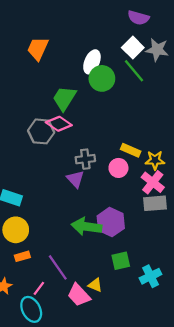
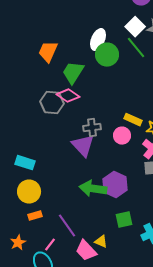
orange trapezoid: (38, 49) -> (48, 52), moved
purple triangle: (75, 179) -> (83, 146), size x1.4

